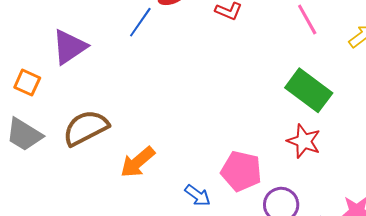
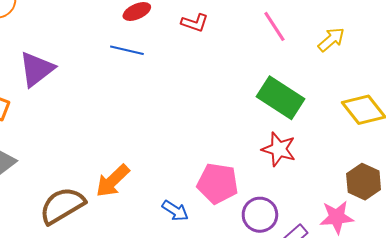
blue line: (140, 22) -> (127, 50), moved, turned 72
brown semicircle: (86, 128) -> (62, 206), moved

